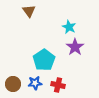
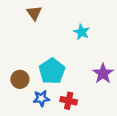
purple star: (75, 47) -> (103, 73), moved
brown circle: (13, 84) -> (20, 79), moved

